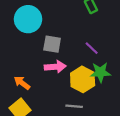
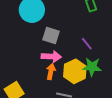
orange arrow: (22, 83) -> (51, 72), moved, turned 56

